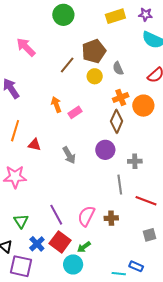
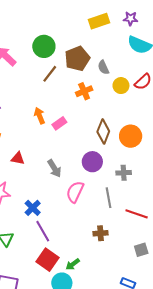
green circle: (63, 15) -> (44, 46), moved
gray semicircle: (118, 68) -> (103, 67), moved
yellow circle: (95, 76) -> (121, 86), moved
orange cross: (121, 97) -> (84, 91), moved
orange circle: (143, 106) -> (131, 136), moved
pink semicircle: (86, 216) -> (75, 192), moved
blue cross: (37, 244) -> (33, 208), moved

